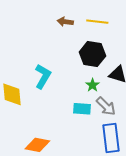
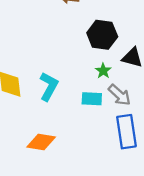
cyan L-shape: (43, 76) -> (49, 86), moved

